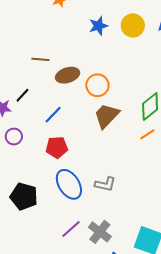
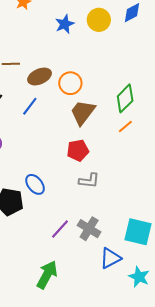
blue line: (53, 115) -> (30, 106), moved
red pentagon: (57, 147) -> (78, 150), moved
blue ellipse: (69, 184) -> (35, 184), moved, size x0.7

